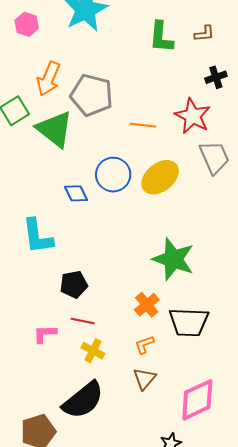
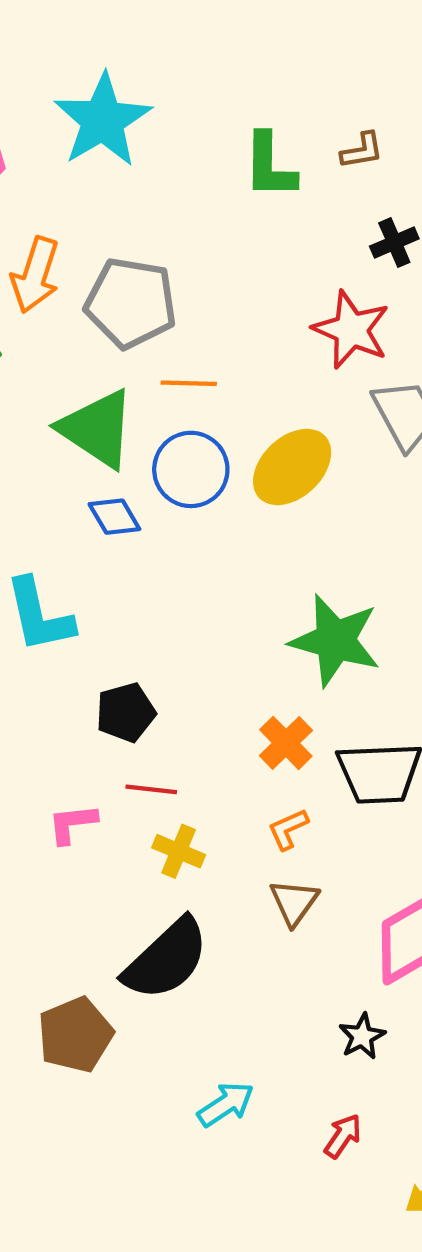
orange line: (143, 125) -> (189, 383), moved
green triangle: (55, 129) -> (97, 429), moved

